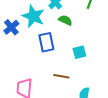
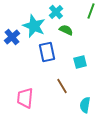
brown line: (61, 76) -> (62, 86), turned 49

